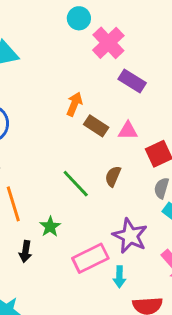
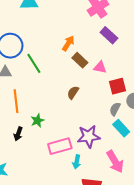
brown semicircle: (113, 176) -> (73, 93), moved
green line: (76, 184) -> (34, 63), moved
purple star: (130, 236) -> (89, 136), turned 30

